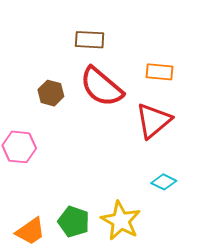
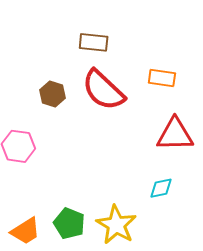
red triangle: (154, 121) -> (175, 135), moved, turned 36
cyan diamond: (164, 182) -> (161, 188), turned -40

